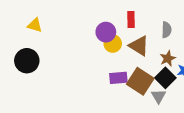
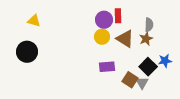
purple circle: (106, 32) -> (104, 20), moved
brown star: (168, 58) -> (146, 39), moved
brown square: (140, 81) -> (130, 80), moved, size x0.7

